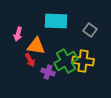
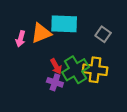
orange triangle: (36, 46) -> (41, 33), moved, turned -30
red arrow: (30, 60) -> (56, 66), moved

